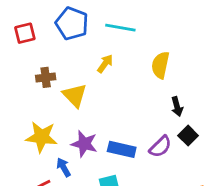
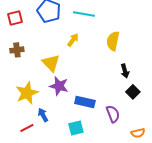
brown cross: (46, 77) -> (17, 50), moved
yellow star: (41, 137) -> (27, 93), turned -30
purple star: (84, 144) -> (59, 86), moved
purple semicircle: (160, 147) -> (113, 114), moved, turned -66

